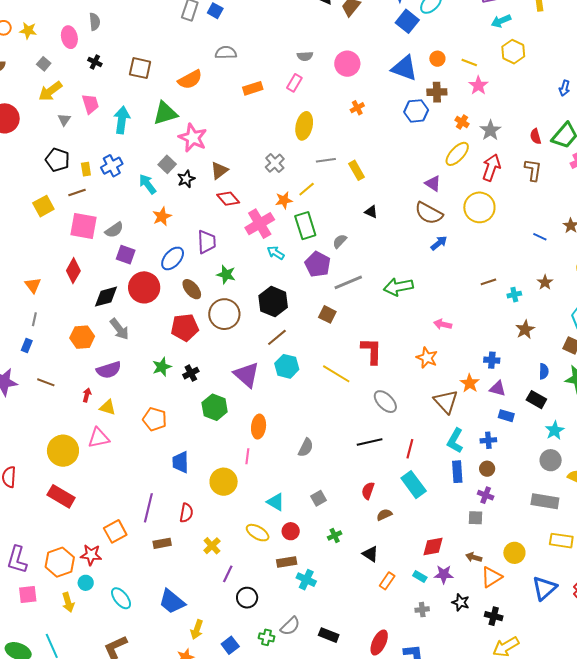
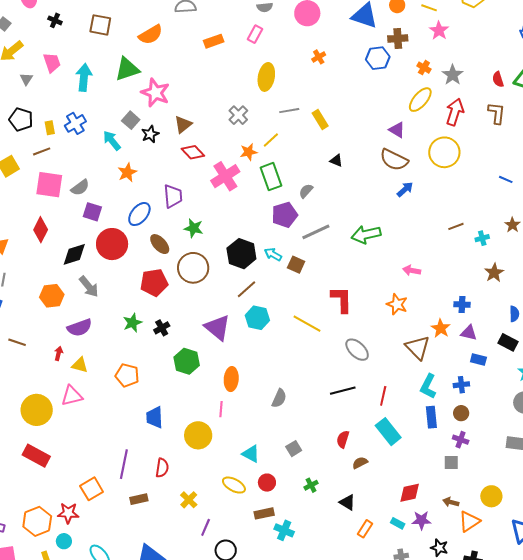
cyan arrow: (276, 253) -> (273, 254), moved
purple pentagon: (318, 264) -> (285, 215), turned 30

